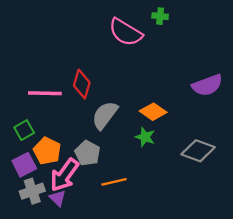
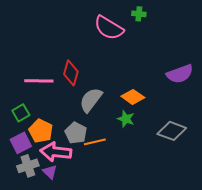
pink arrow: (64, 175) -> (56, 152), turned 60
orange line: (114, 182) -> (95, 142), moved

